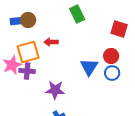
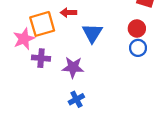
blue triangle: (89, 67) -> (92, 33), moved
purple cross: (27, 71) -> (41, 58), moved

